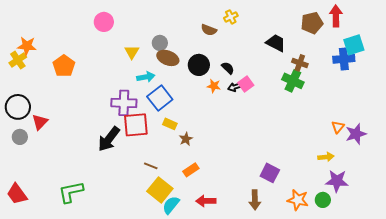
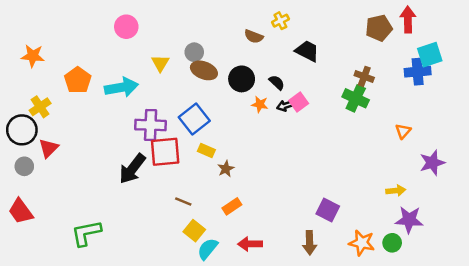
black trapezoid: (276, 43) -> (307, 51), moved
yellow cross: (18, 60) -> (40, 107), moved
cyan arrow: (146, 77) -> (121, 87), moved, size x1.5
orange triangle: (338, 127) -> (403, 131), moved
yellow square: (160, 190) -> (194, 231), size x0.7
red trapezoid: (17, 194) -> (21, 211), moved

